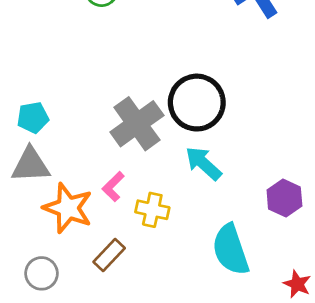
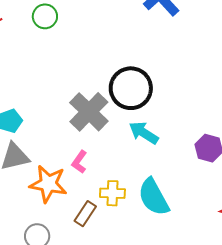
yellow cross: (152, 210) -> (112, 193), moved
cyan semicircle: (231, 250) -> (154, 197), moved

